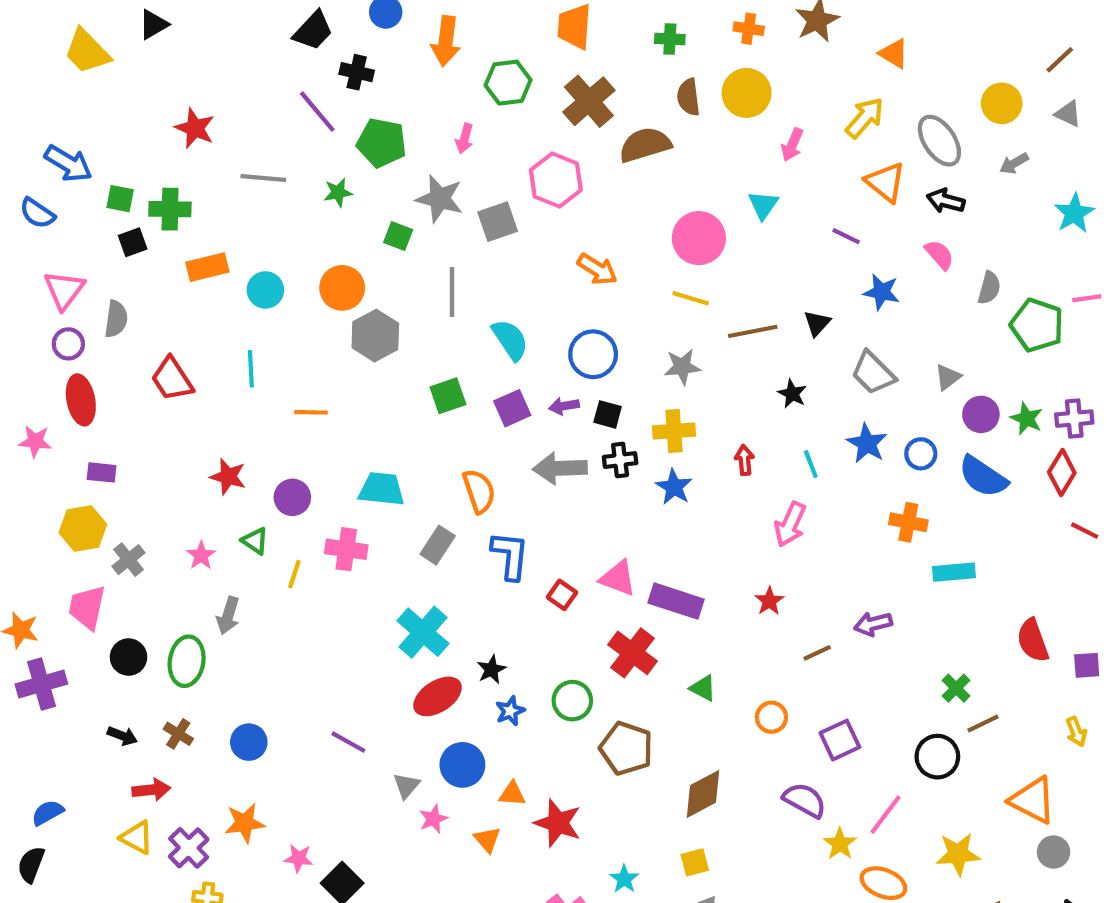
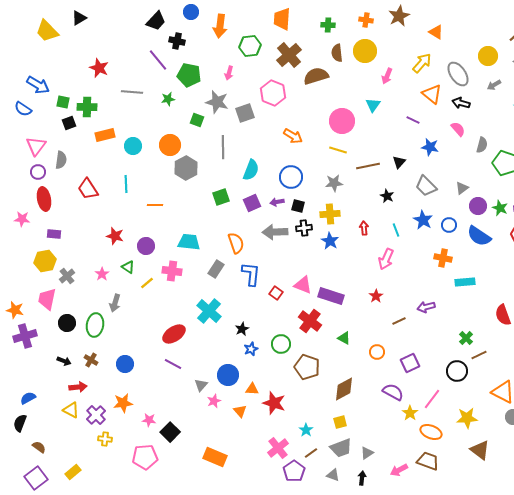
cyan semicircle: (510, 340) -> (251, 170), turned 55
yellow line: (294, 574) -> (147, 283), turned 32
red ellipse: (438, 696) -> (174, 334), moved

